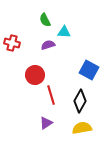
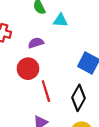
purple semicircle: (48, 45) -> (36, 43), moved

